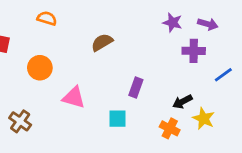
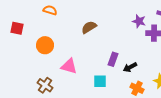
purple star: (173, 23) -> (139, 21), moved
black arrow: (182, 102) -> (130, 67), moved
brown cross: (20, 121) -> (45, 85), moved

